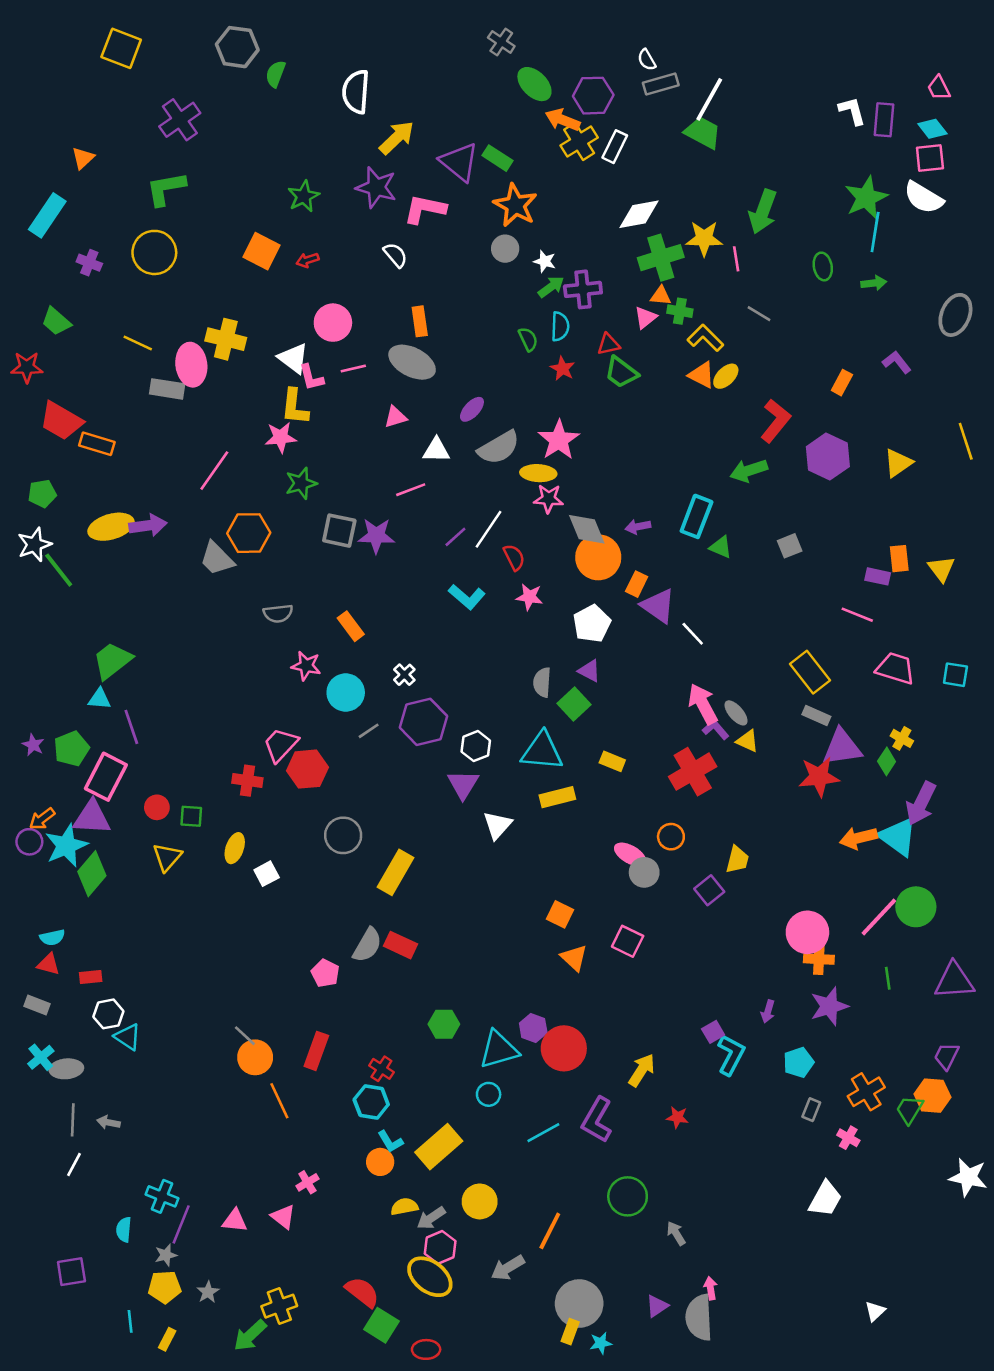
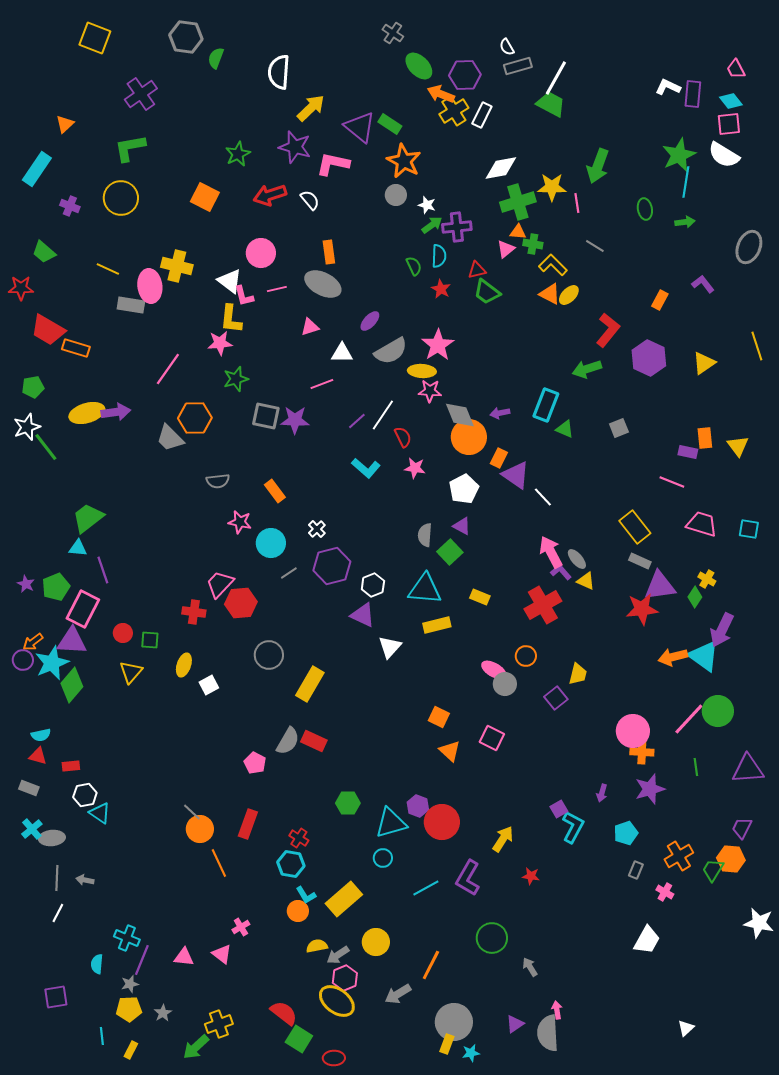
white L-shape: (852, 111) -> (668, 87), turned -50
red arrow: (307, 260) -> (270, 195), moved, size x1.8
purple triangle: (463, 784) -> (363, 615), turned -36

